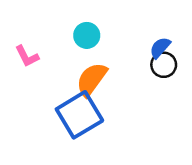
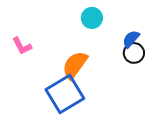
cyan circle: (87, 35) -> (92, 18), moved

